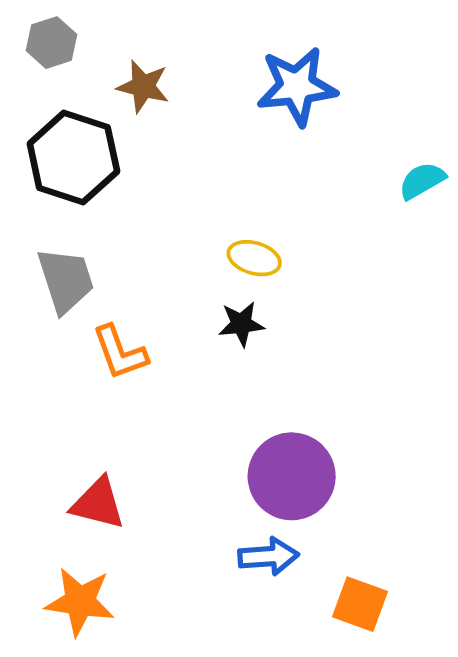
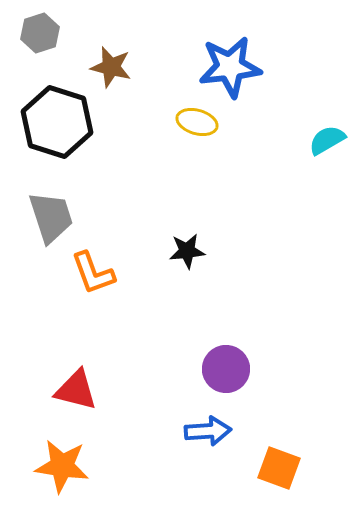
yellow ellipse: (254, 258) -> (197, 122), moved
purple circle: (292, 476) -> (226, 369), size x0.7

